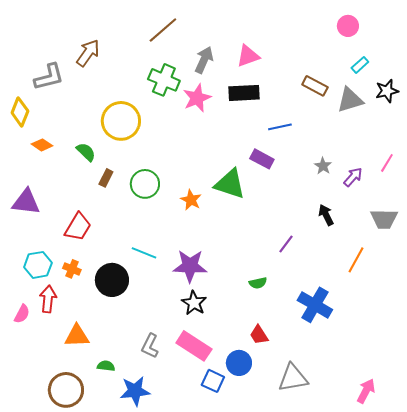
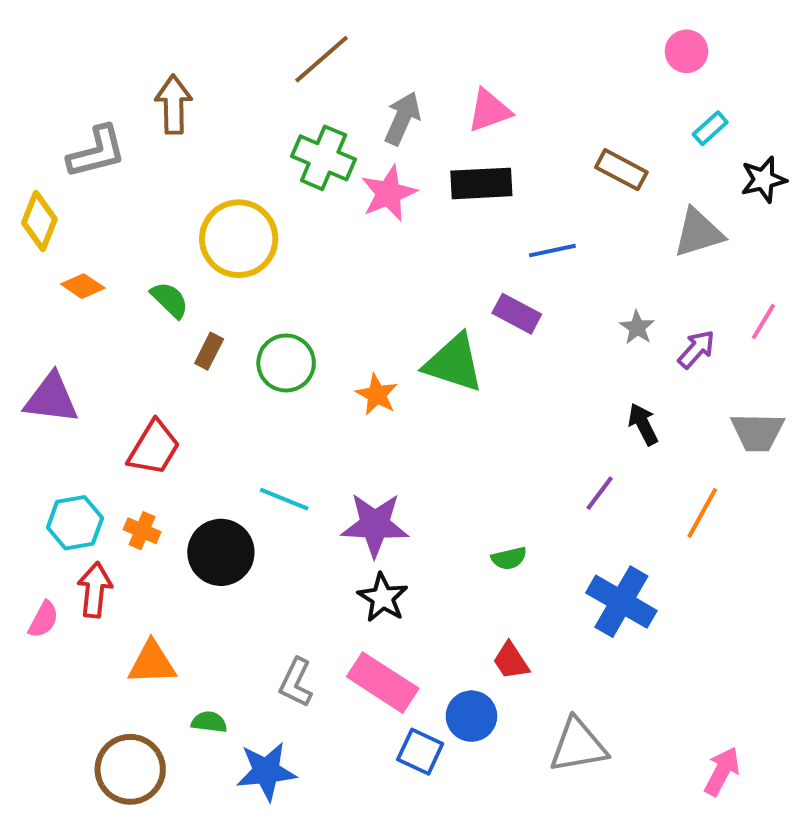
brown arrow: (88, 53) -> (174, 105), turned -36
gray triangle: (350, 100) -> (698, 233), moved
purple line: (286, 244) -> (600, 493), moved

